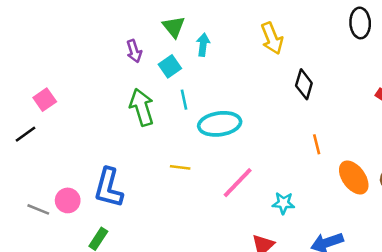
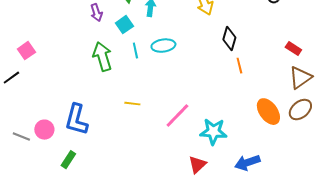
cyan ellipse: (220, 124) -> (163, 46), moved, size x0.7
orange line: (317, 144) -> (239, 66), moved
cyan star: (283, 203) -> (213, 132), size x1.5

